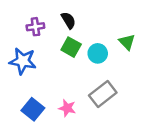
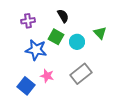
black semicircle: (68, 20) -> (63, 16), moved
blue star: (23, 61) -> (36, 50), moved
pink star: (67, 108) -> (47, 76), moved

